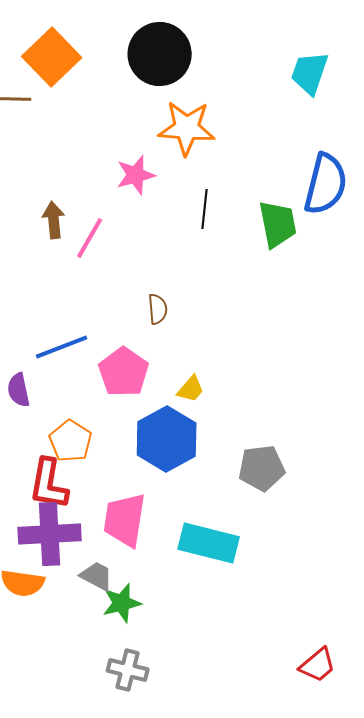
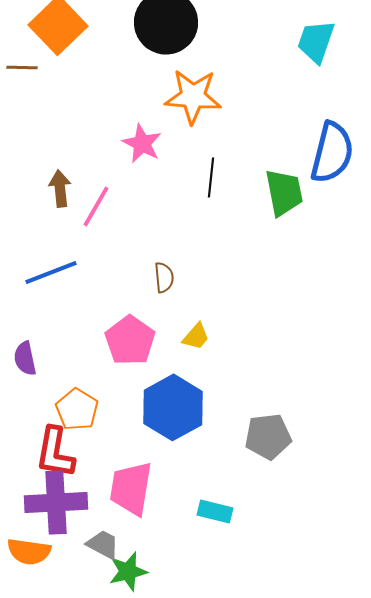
pink star: (136, 175) -> (142, 143), turned -30
blue line: (62, 347) -> (51, 272), moved
yellow trapezoid: (191, 389) -> (196, 336), moved
cyan rectangle: (209, 543) -> (215, 511), size x0.6

